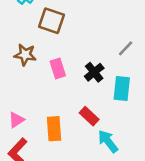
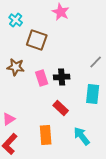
black cross: (94, 72) -> (62, 77), moved, turned 35
red rectangle: (89, 116) -> (61, 108), moved
orange rectangle: (54, 129) -> (46, 135), moved

